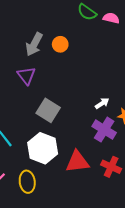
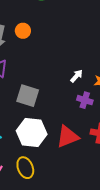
purple cross: (104, 130) -> (85, 100), size x0.7

